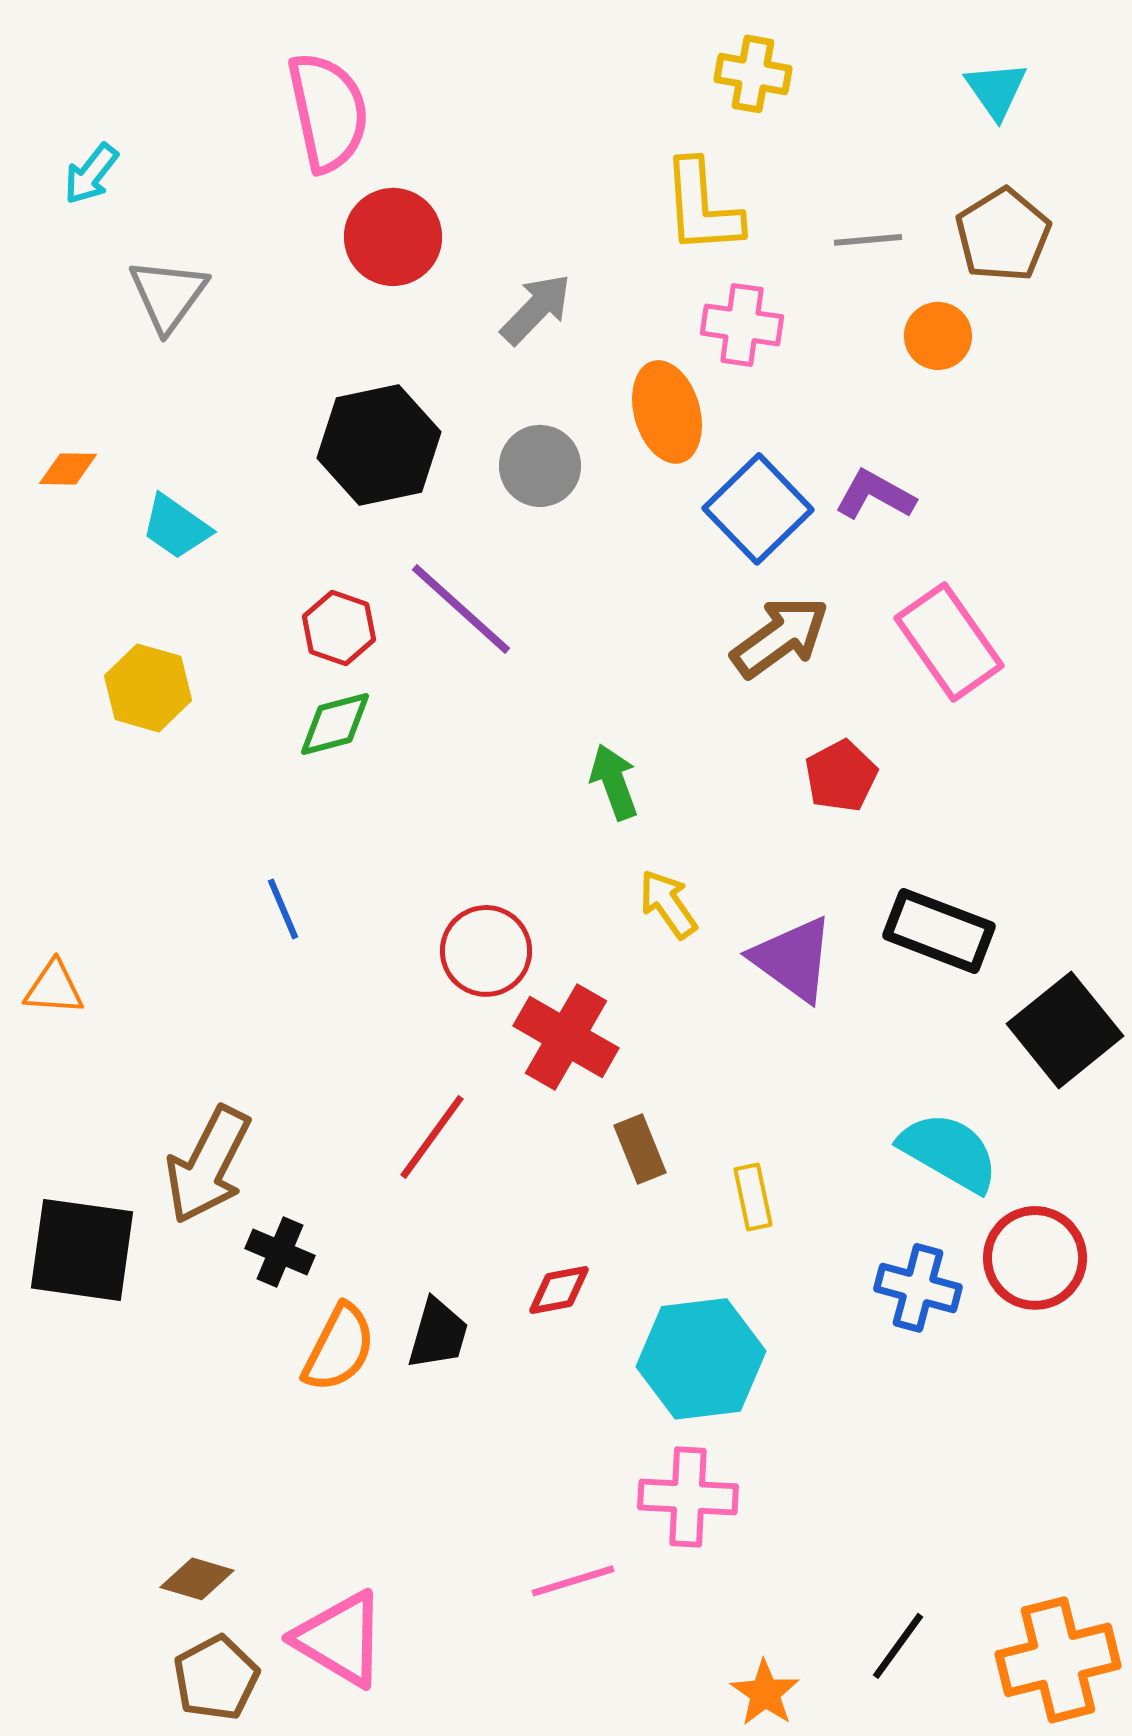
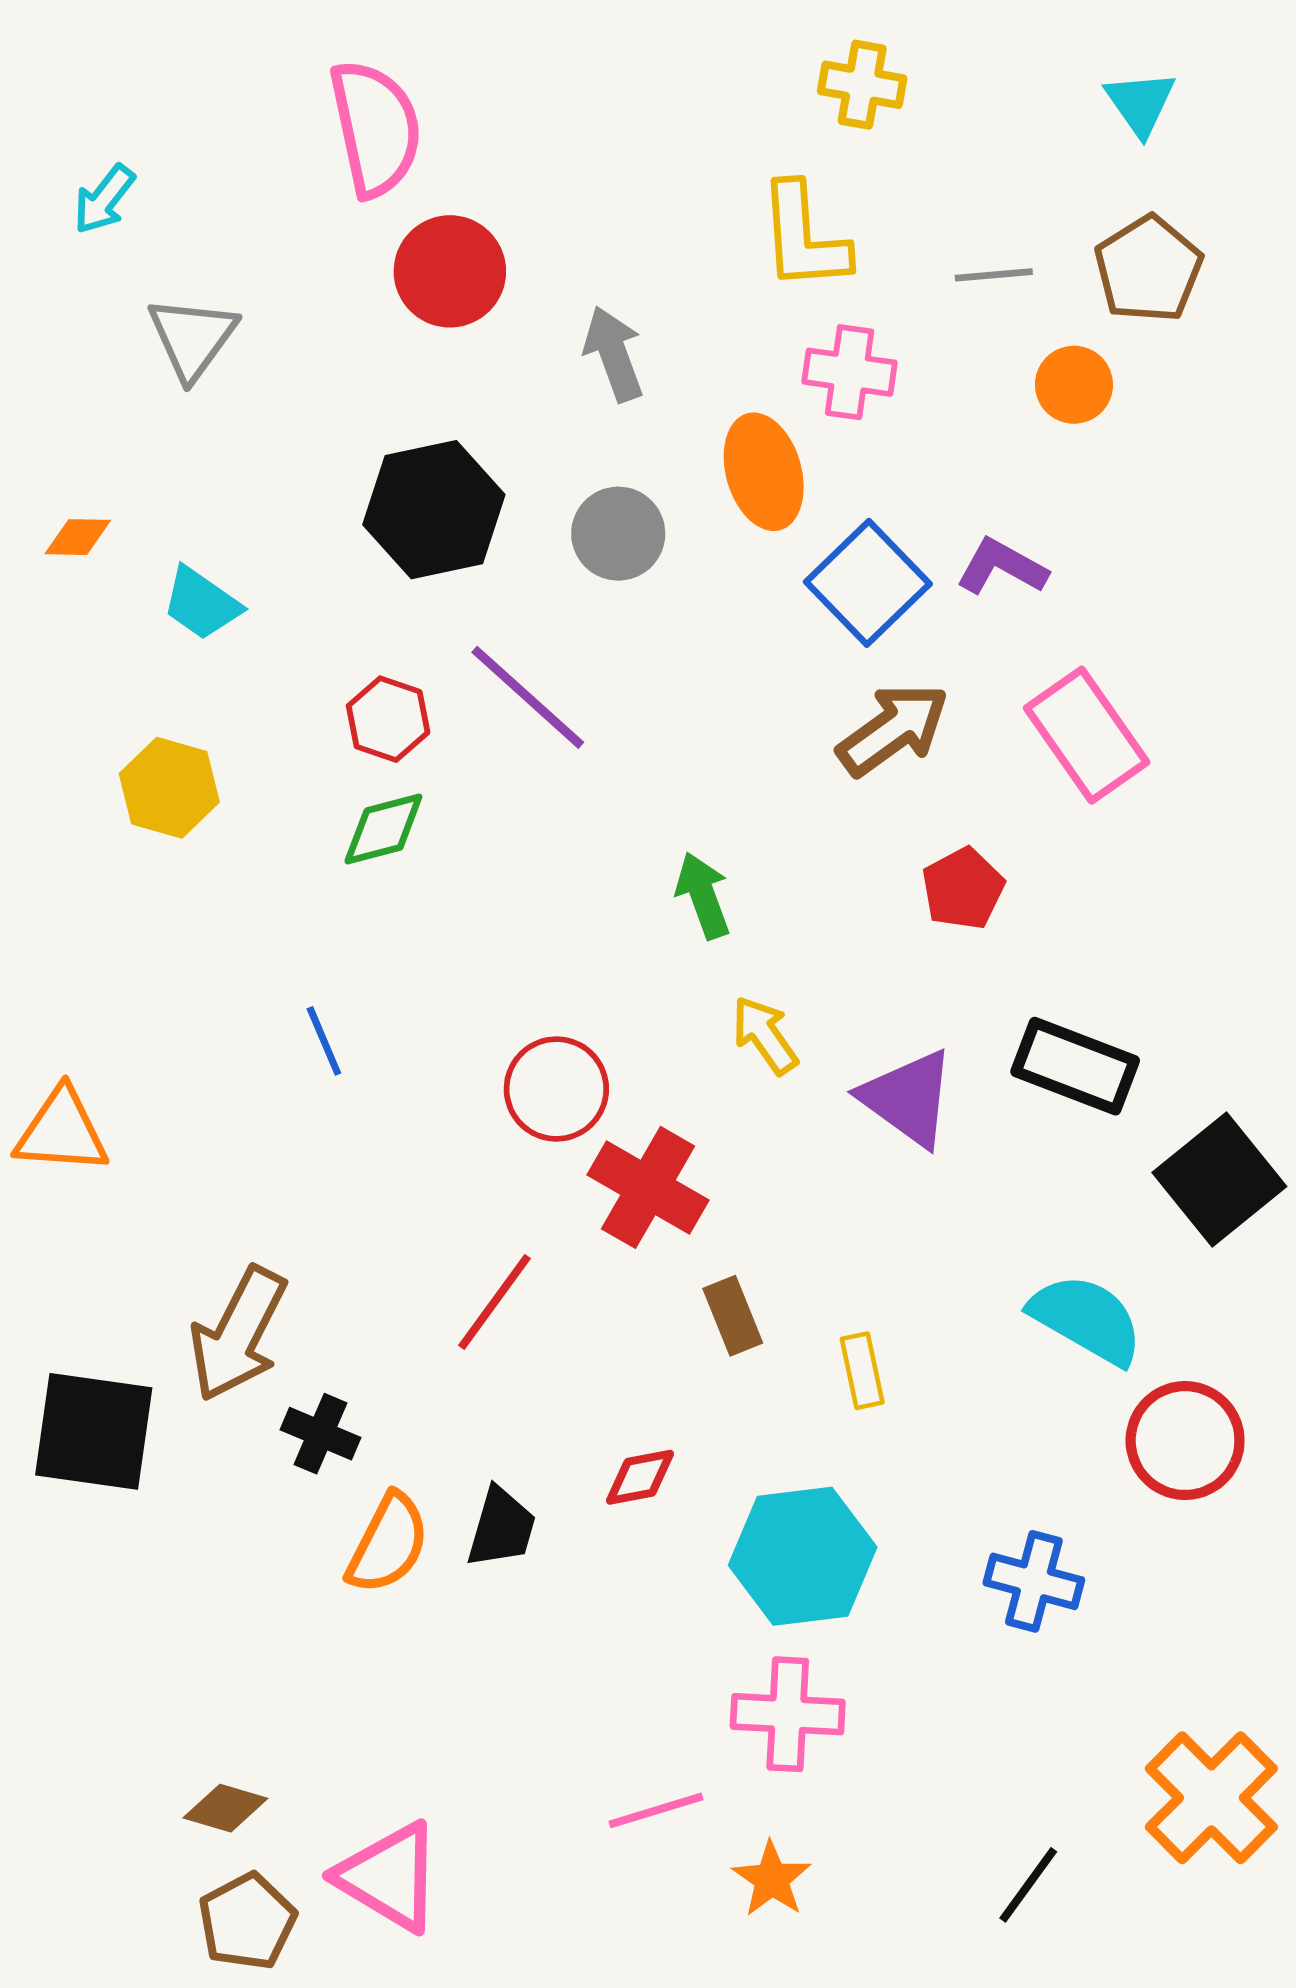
gray arrow: (536, 309) -> (614, 354), turned -64
orange triangle: (54, 988) -> (62, 1131), size x1.4
blue cross: (918, 1288) -> (1034, 1581), moved
orange cross: (1058, 1660) -> (1211, 1798), moved, turned -31
orange star: (765, 1693) -> (772, 1879), moved

